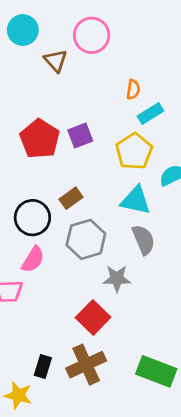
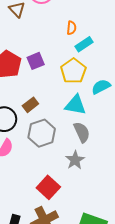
gray star: (117, 278) -> (75, 160), moved, turned -30

